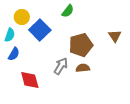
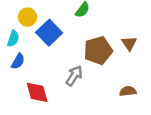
brown triangle: (115, 36) -> (129, 43), moved
brown semicircle: (83, 68) -> (128, 91), moved

